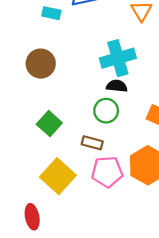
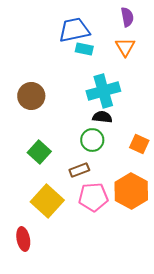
cyan rectangle: (51, 13) -> (84, 49), moved
brown rectangle: (92, 143) -> (79, 170), turned -36

